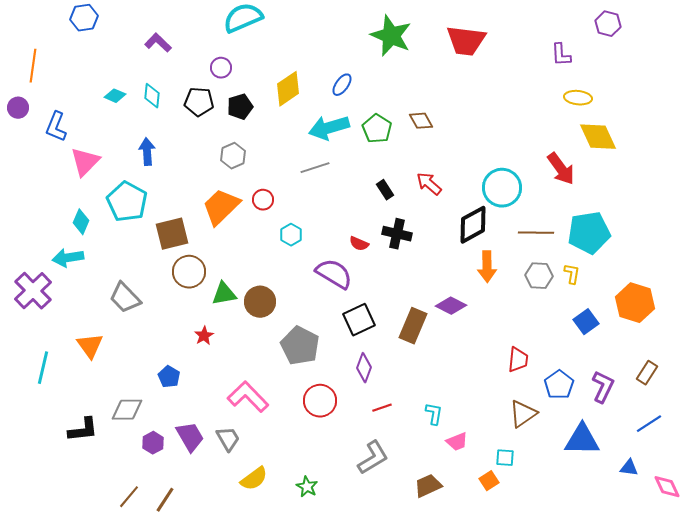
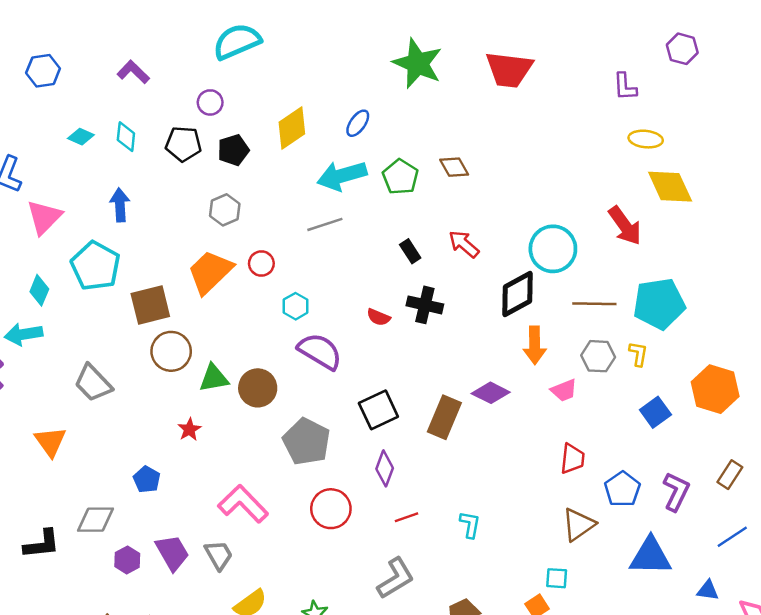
blue hexagon: (84, 18) -> (43, 71), moved
purple semicircle: (334, 274) -> (320, 351), moved
pink trapezoid: (457, 442) -> (564, 390), moved

